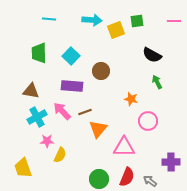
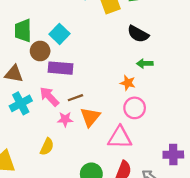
black semicircle: (152, 55) -> (138, 34), moved
brown circle: (101, 71) -> (40, 51), moved
green arrow: (157, 82) -> (145, 64), moved, turned -64
pink circle: (148, 121) -> (135, 108), moved
pink star: (47, 141) -> (65, 119), moved

